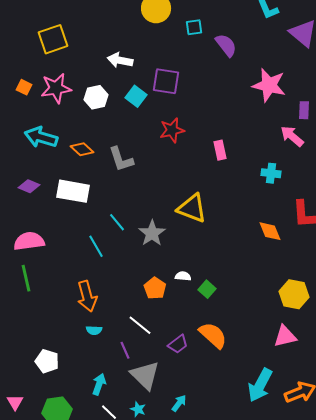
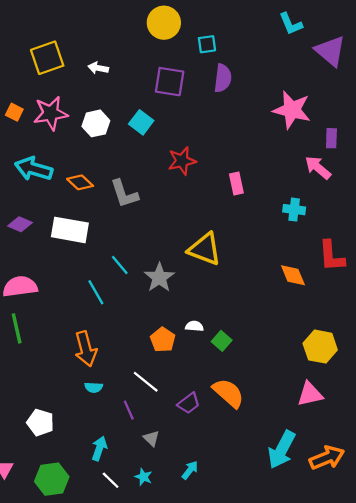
purple semicircle: (226, 45) -> (223, 78), moved, turned 45
white arrow: (120, 60) -> (98, 68), moved, size x0.7
purple square: (166, 81) -> (170, 82), moved
gray triangle: (145, 375) -> (151, 438), size x0.5

